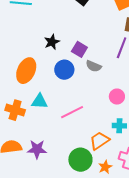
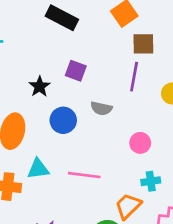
purple square: (79, 49) -> (76, 71), moved
pink line: (72, 112) -> (84, 175), turned 45

